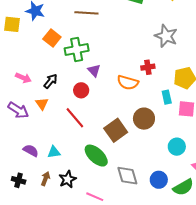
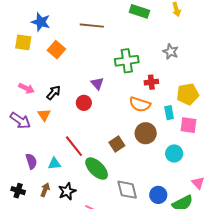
yellow square: (12, 24) -> (23, 42), moved
gray star: (166, 36) -> (171, 52), size x0.7
green cross: (77, 50) -> (127, 61), moved
orange semicircle: (128, 82) -> (140, 104), moved
red line: (75, 118) -> (74, 146), moved
brown square: (116, 130) -> (117, 144), size x0.7
cyan circle: (177, 147) -> (174, 153), moved
purple semicircle: (31, 151) -> (31, 161), turned 42

